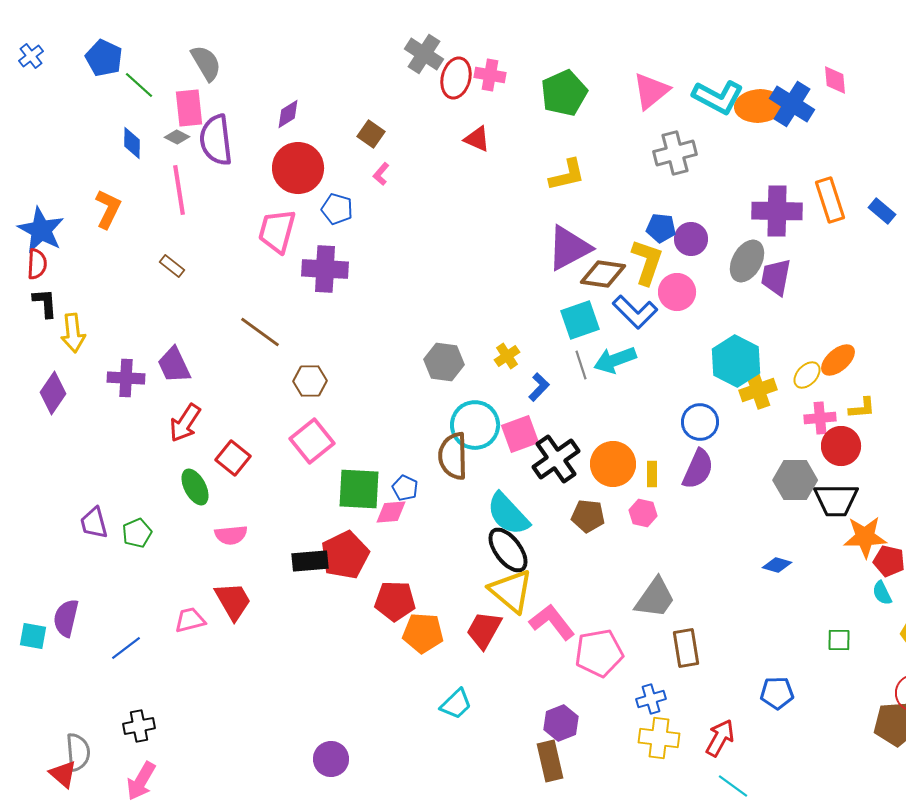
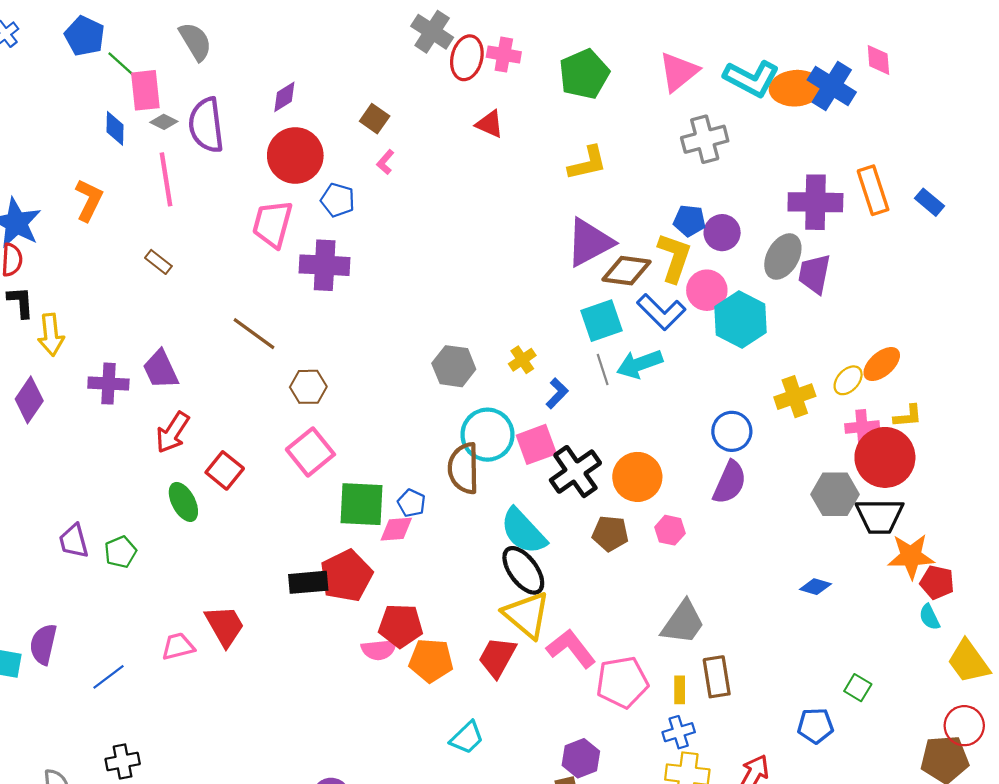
pink rectangle: (189, 108) -> (145, 90), moved
cyan hexagon: (736, 361) -> (741, 319), moved
red circle: (841, 446) -> (885, 457), size x1.4
yellow rectangle: (652, 474) -> (680, 690), moved
pink semicircle: (231, 535) -> (379, 650), moved
green square: (839, 640) -> (858, 688), moved, turned 30

